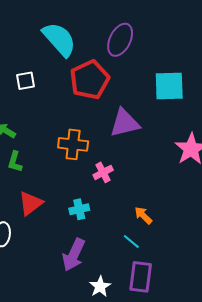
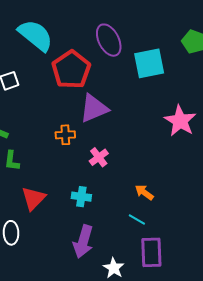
purple ellipse: (120, 40) -> (109, 40), moved, turned -44
purple triangle: (125, 123) -> (94, 108), moved
orange cross: (73, 144) -> (65, 135), size x0.7
cyan cross: (79, 209) -> (81, 197), turned 30

